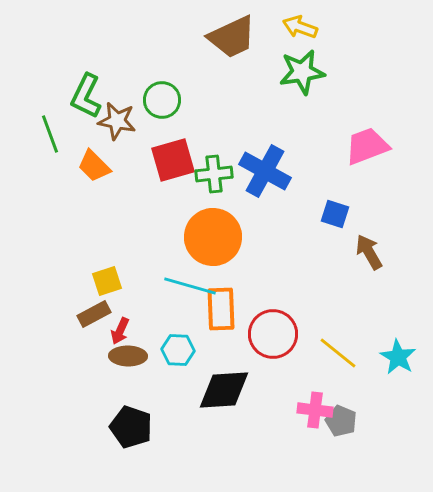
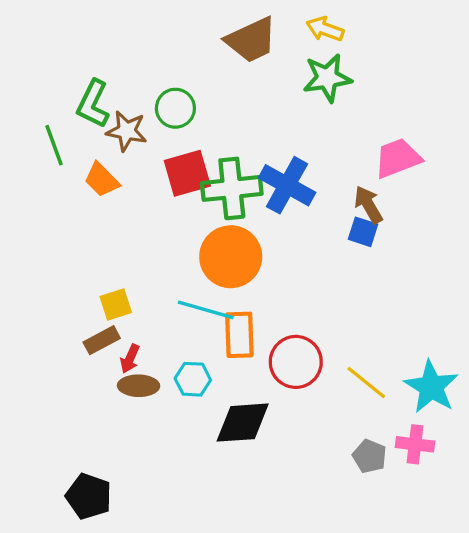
green cross: (214, 174) -> (232, 188), size x1.5
brown arrow: (369, 252) -> (368, 205), moved
cyan star: (398, 357) -> (431, 387), size x1.4
pink cross: (315, 410) -> (415, 444), moved
black pentagon: (131, 427) -> (89, 496), moved

